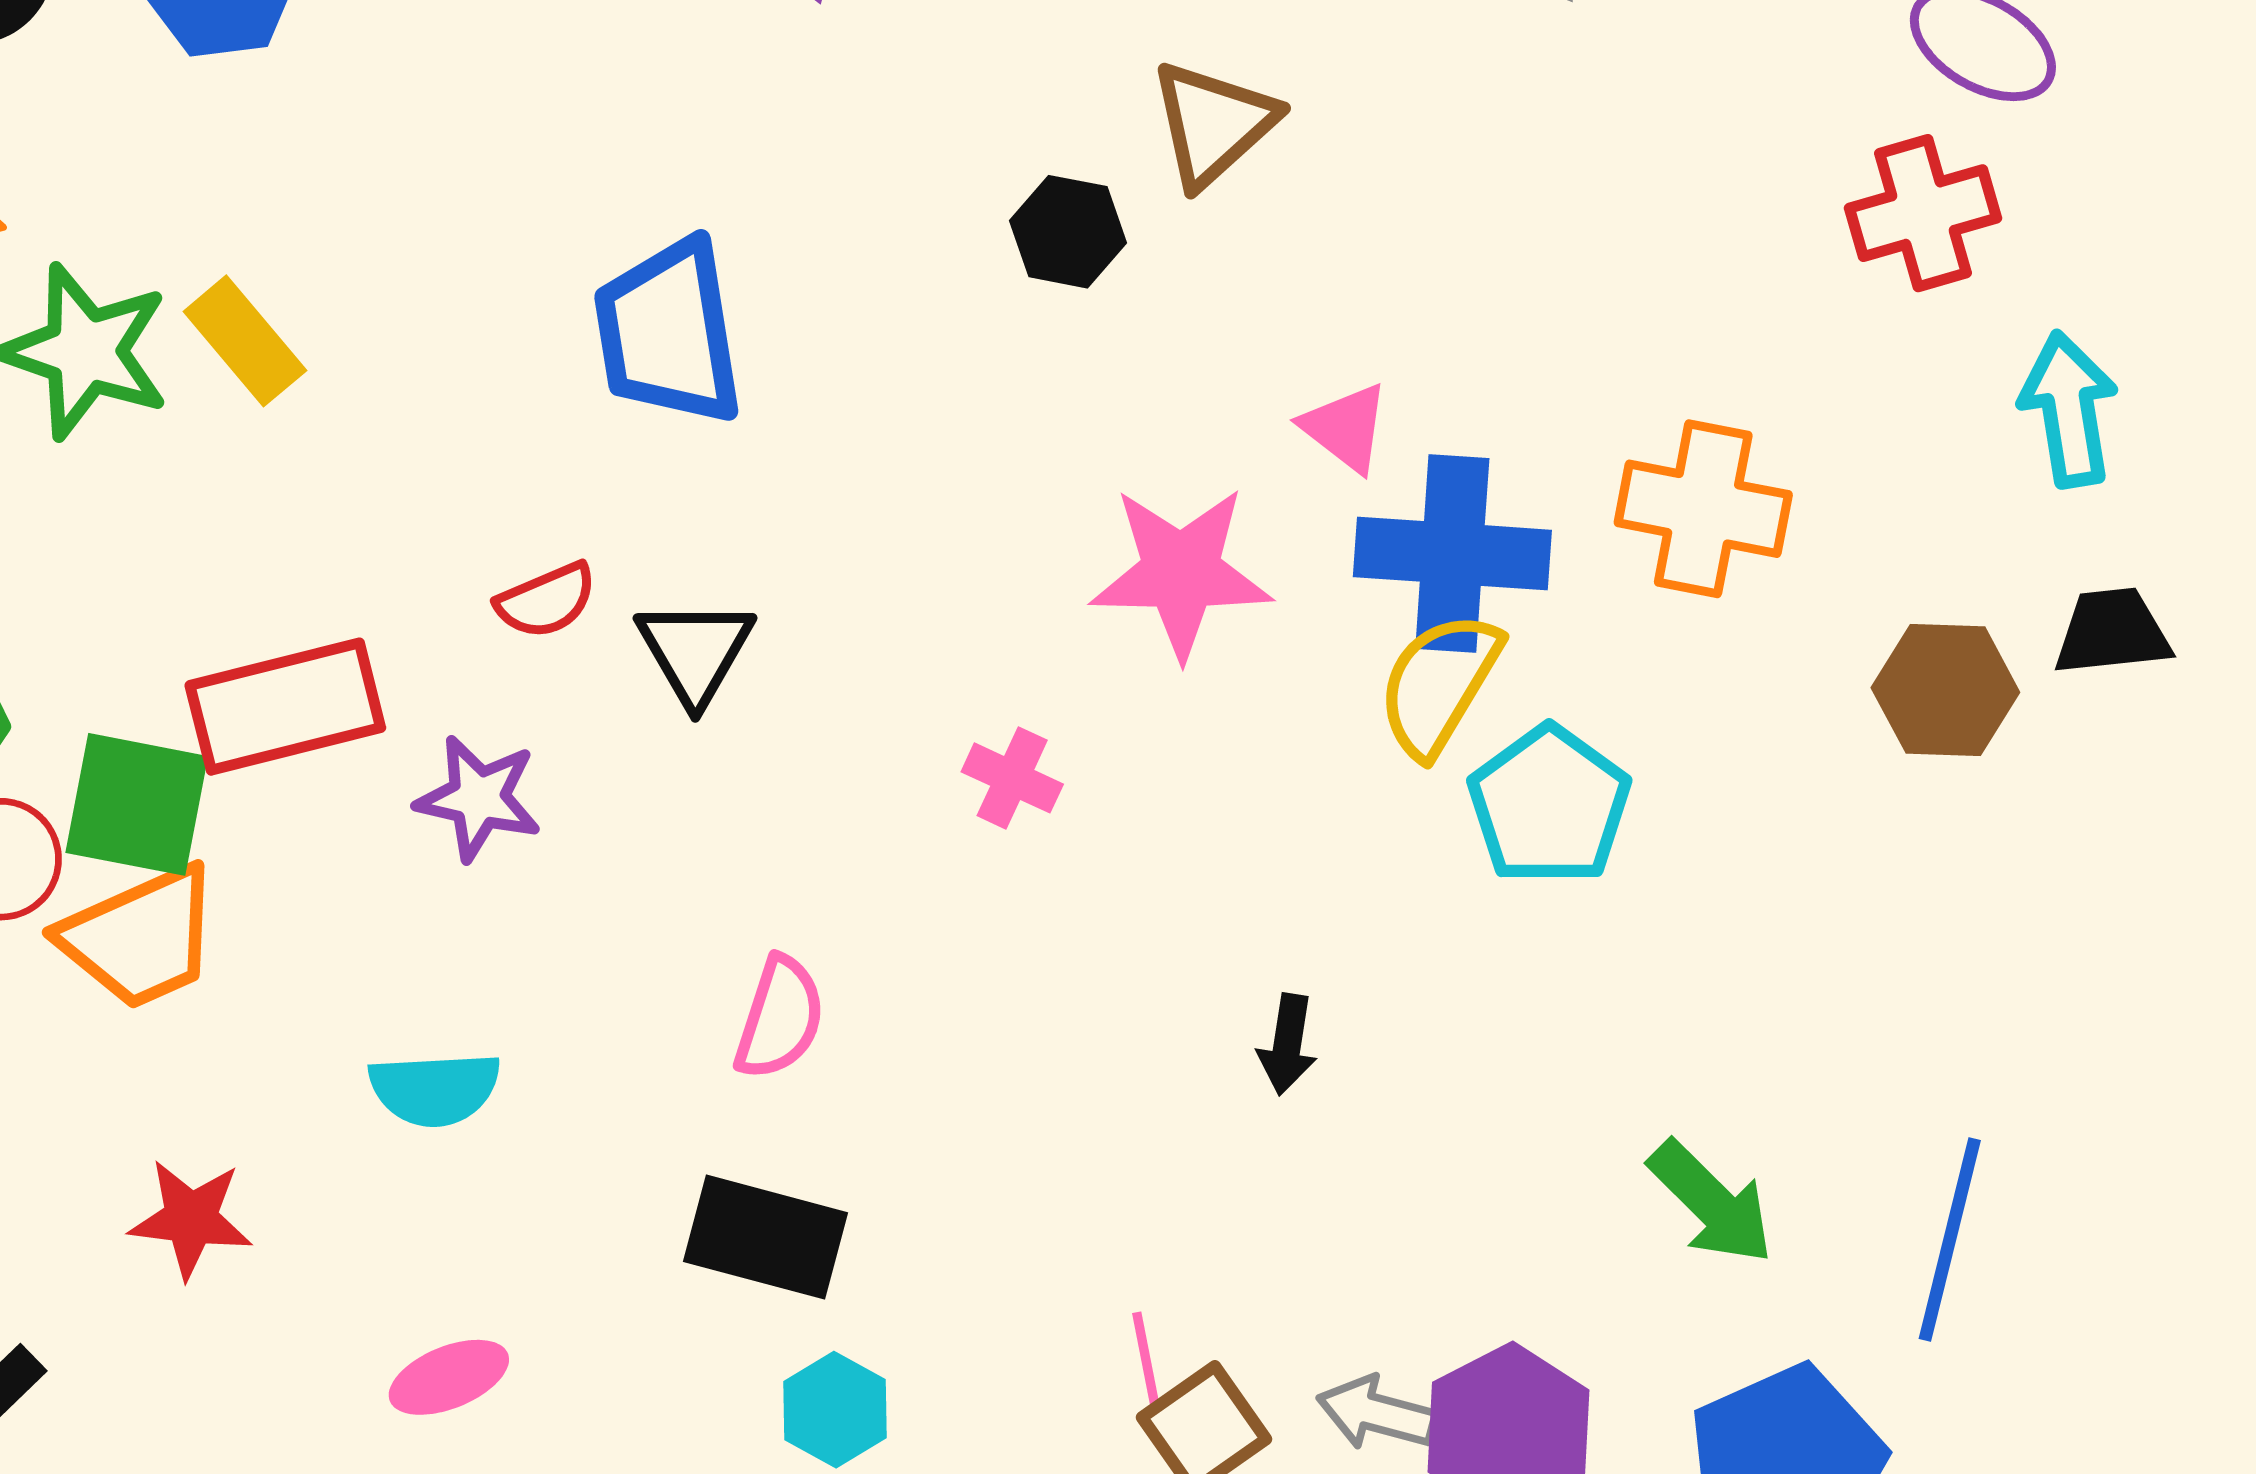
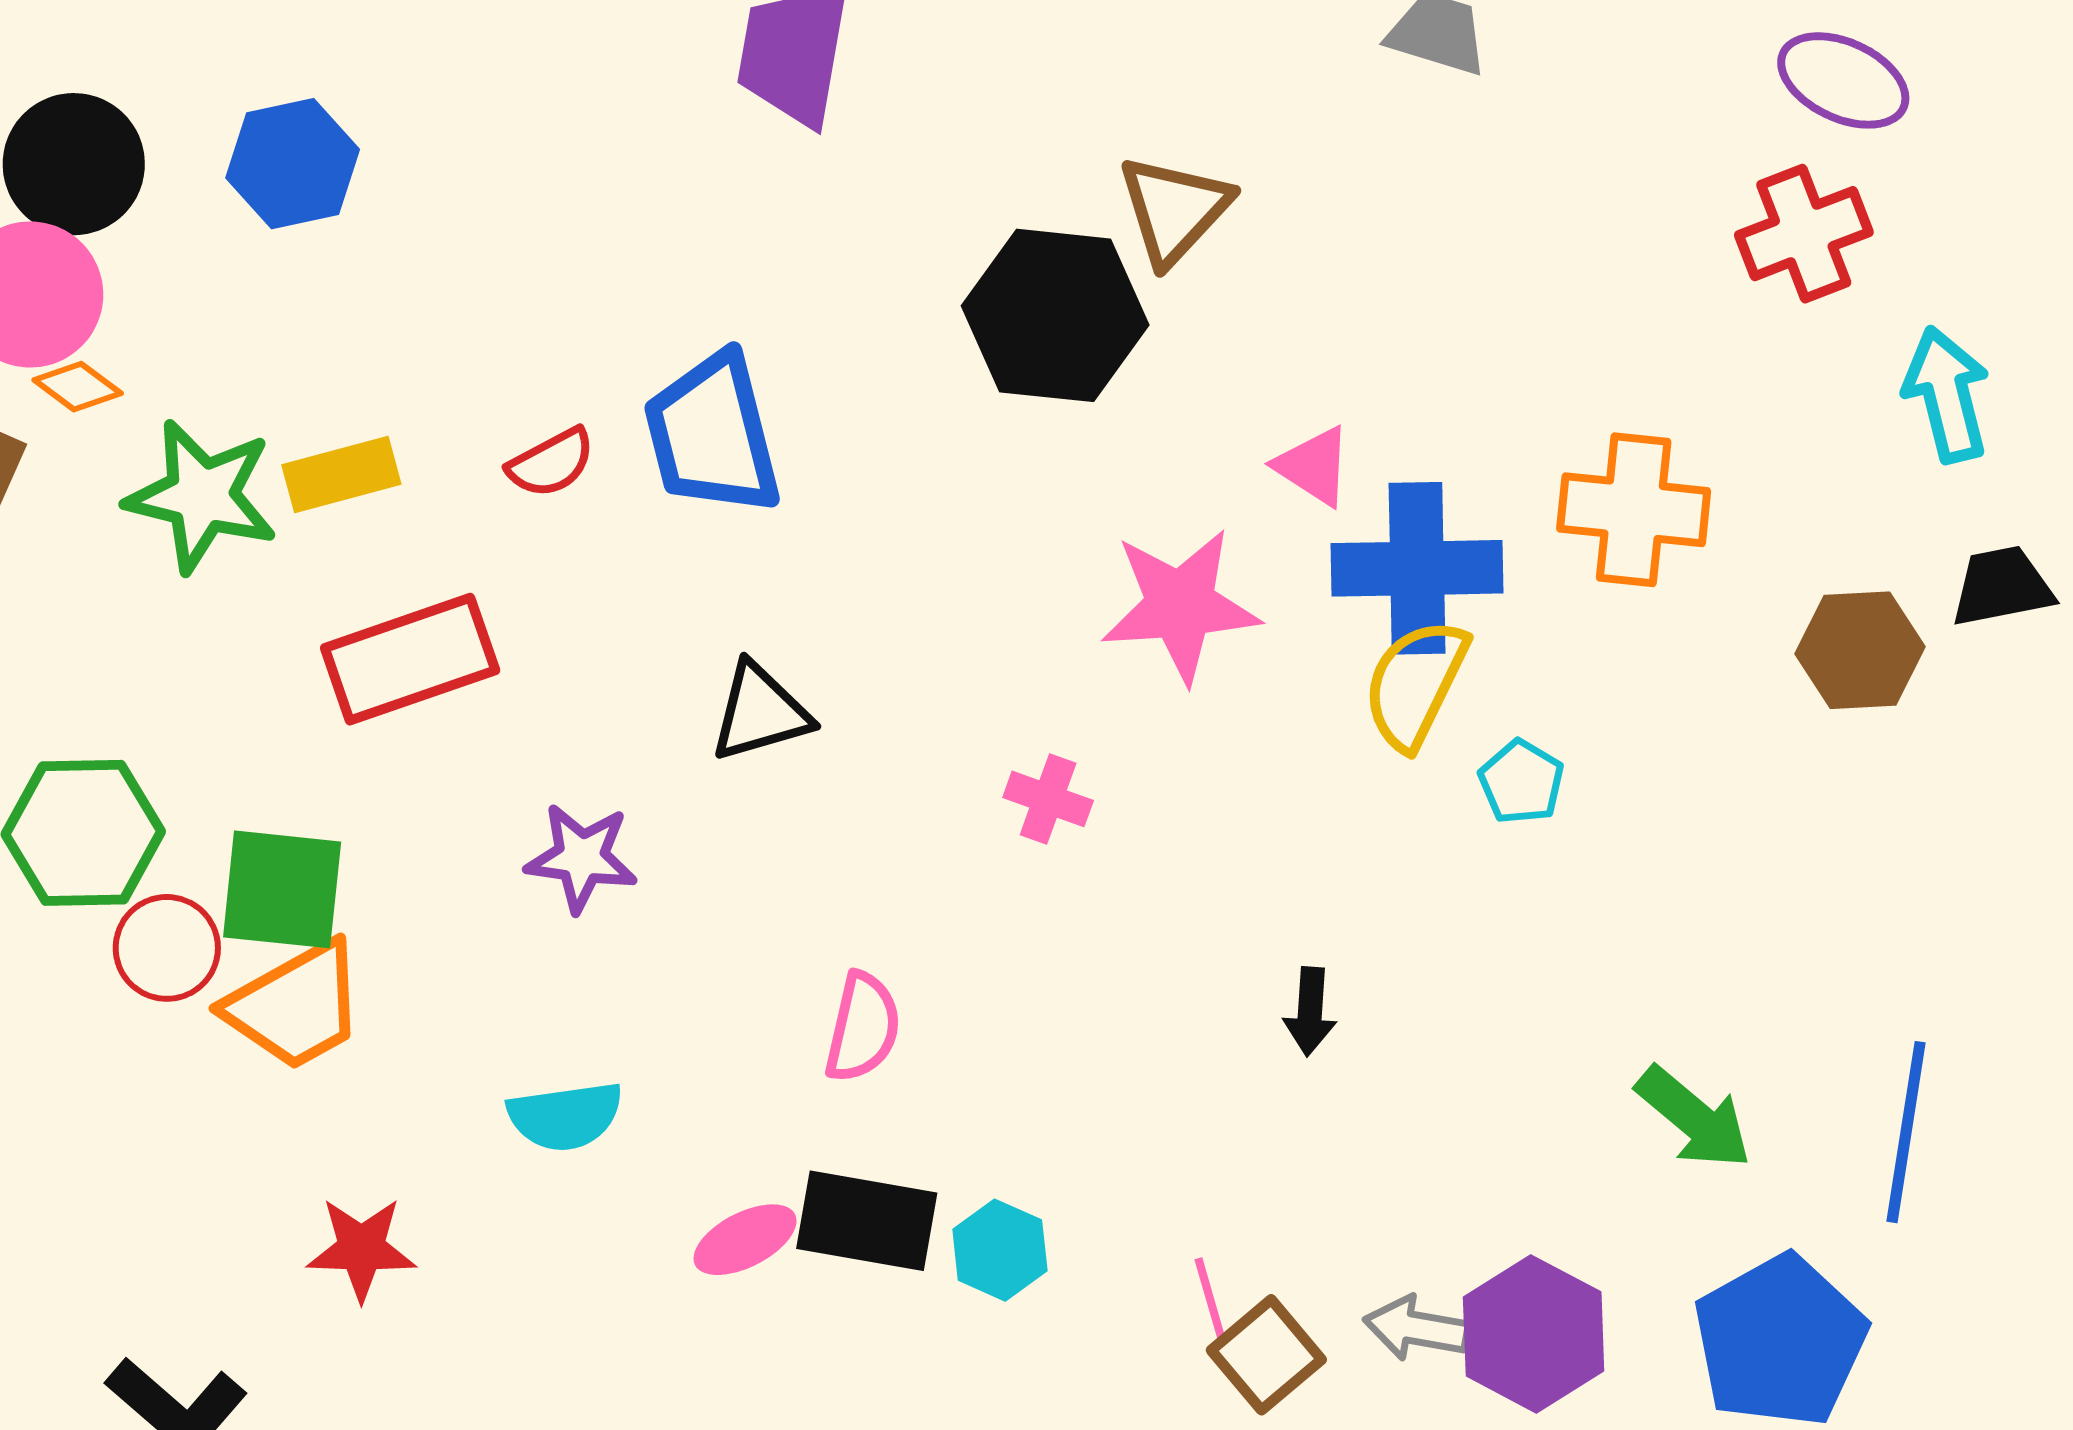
black hexagon: (1068, 232) -> (1055, 315), size x1.8
yellow rectangle: (245, 341) -> (341, 475), turned -60
red semicircle: (546, 600) -> (551, 463), moved
black triangle: (695, 651) -> (760, 712), turned 49
red rectangle: (285, 707) -> (410, 659), moved
cyan pentagon: (1549, 805) -> (1521, 782), size x0.6
pink ellipse: (449, 1377) -> (745, 1240), moved
cyan hexagon: (835, 1410) -> (1000, 1250), moved

